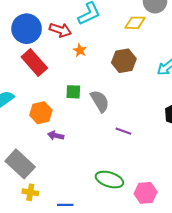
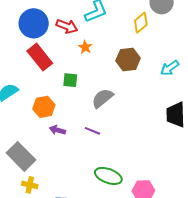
yellow diamond: (135, 23) -> (141, 23), turned -45
green square: (73, 92) -> (70, 80), moved
gray semicircle: (100, 101) -> (102, 98), turned -100
purple line: (123, 131) -> (92, 131), moved

